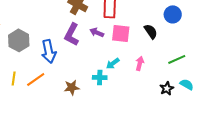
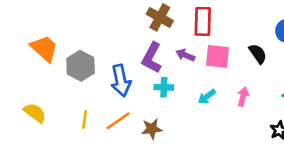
cyan cross: (100, 77) -> (164, 87), moved
yellow line: (14, 78) -> (85, 119), moved
orange line: (36, 79) -> (118, 121), moved

